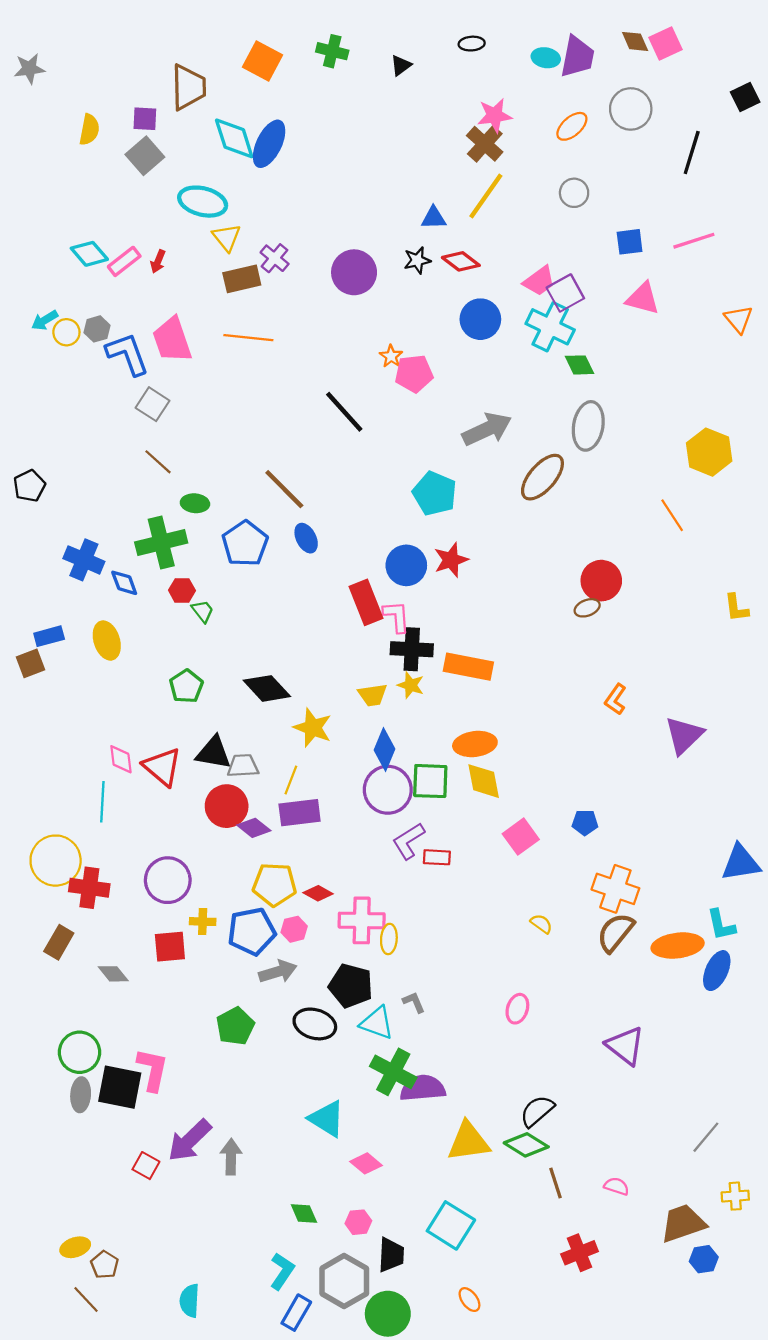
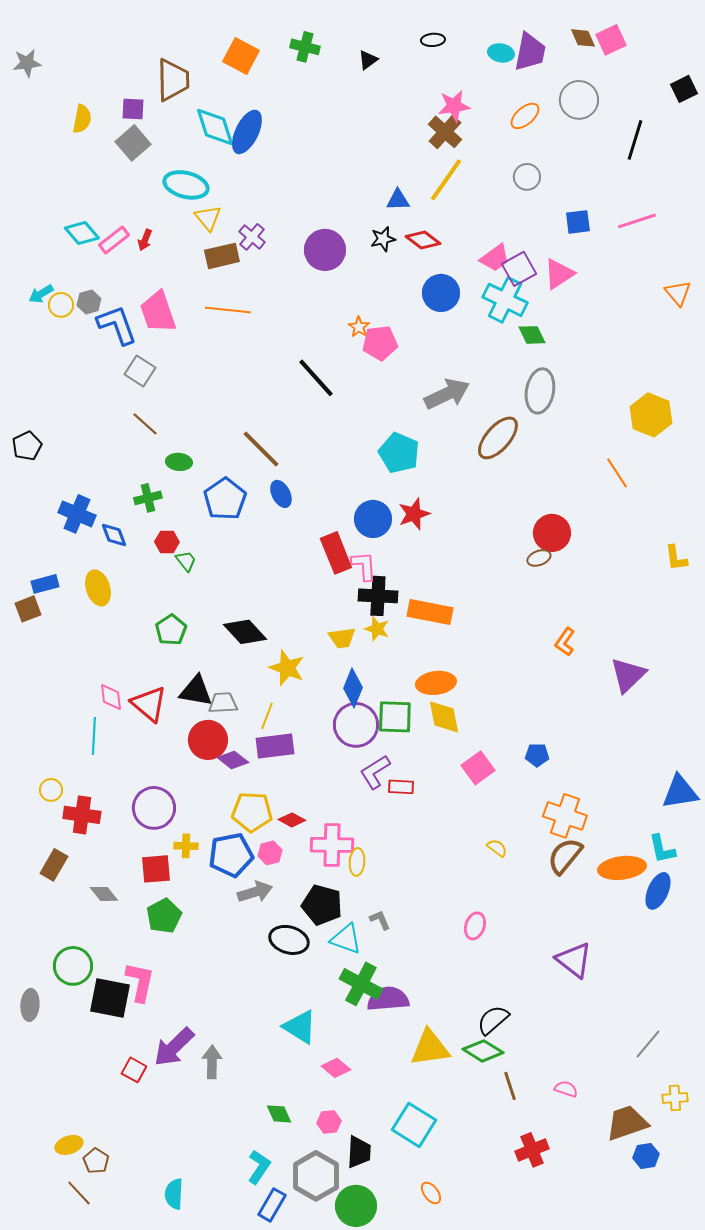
pink triangle: (643, 298) -> (559, 274), moved, turned -48
green cross: (161, 542) -> (148, 498), size x0.6
yellow circle: (56, 861) -> (51, 790), size x0.5
green pentagon: (235, 1026) -> (164, 916), moved
gray ellipse: (81, 1095) -> (30, 1005), moved

